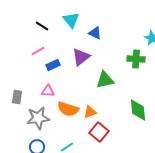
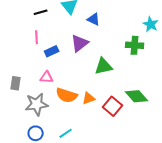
black line: (42, 26) -> (41, 12), turned -48
pink line: (38, 51) -> (37, 37), turned -64
green diamond: (138, 110) -> (137, 96), turned -35
red square: (99, 132) -> (113, 106), moved

